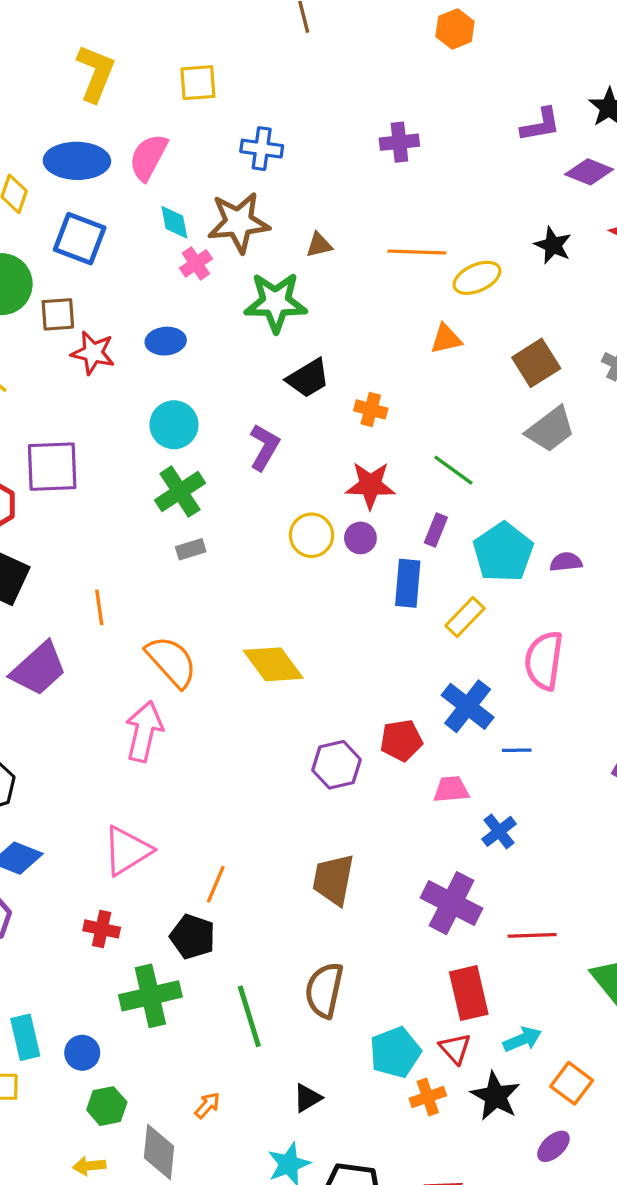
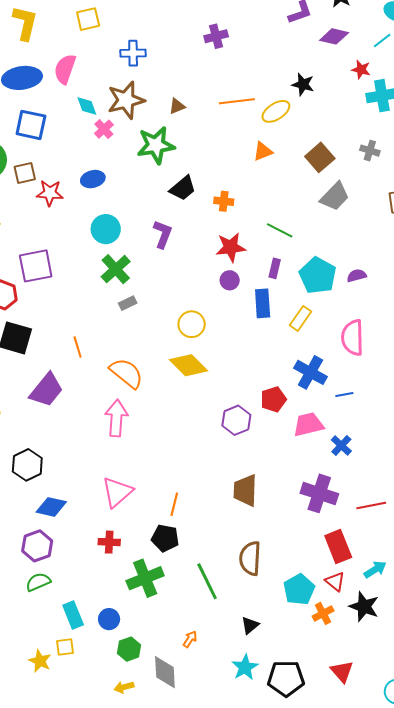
black star: (553, 245) -> (303, 84), moved
yellow circle: (311, 535) -> (192, 324), moved
pink trapezoid: (451, 789) -> (308, 424), size x1.4

